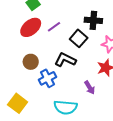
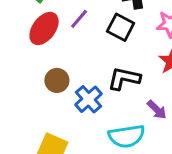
black L-shape: (65, 60) -> (124, 79), moved
purple arrow: (90, 88) -> (157, 110), moved

